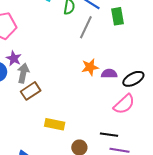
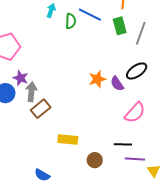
gray line: (86, 27) -> (141, 33), moved
purple semicircle: (109, 74) -> (117, 84), turned -119
black ellipse: (133, 79) -> (137, 71), moved

